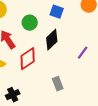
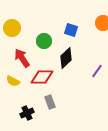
red diamond: (28, 59) -> (42, 77), turned 35
gray rectangle: (58, 84) -> (50, 102), moved

